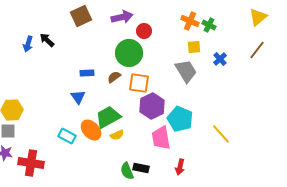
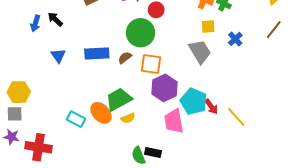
blue rectangle: (87, 73) -> (97, 54), size x1.6
blue triangle: (78, 97) -> (58, 56), moved
red arrow: (180, 167) -> (211, 107), moved, turned -49

